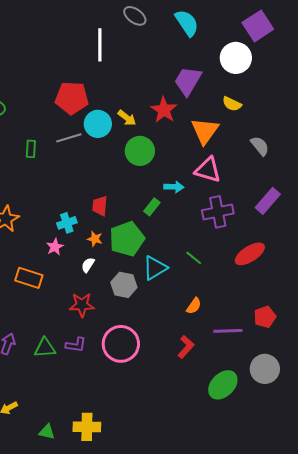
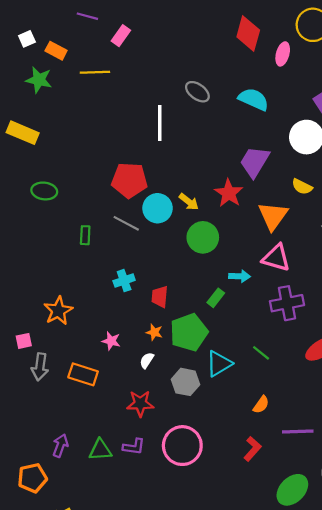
cyan semicircle: (187, 23) -> (254, 99), turned -32
gray line: (69, 138) -> (126, 223), turned 45
cyan cross: (67, 223) -> (124, 281), moved
pink star: (55, 247) -> (111, 341), turned -30

